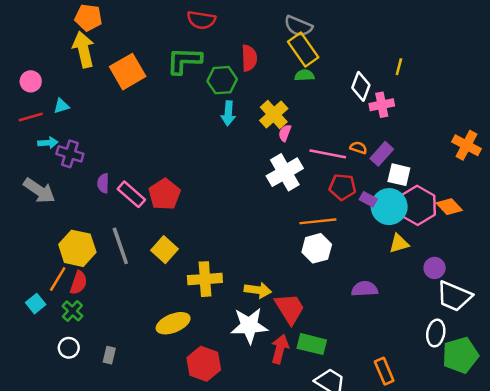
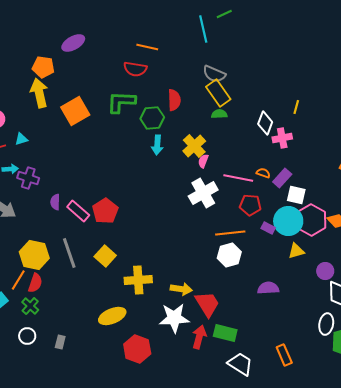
purple rectangle: (368, 199) -> (268, 228), moved

